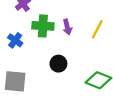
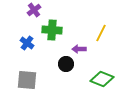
purple arrow: (67, 27) -> (79, 49), moved, turned 104

